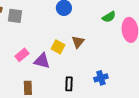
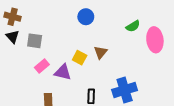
gray square: (15, 16) -> (35, 41), moved
blue cross: (101, 78) -> (125, 90), size x1.6

